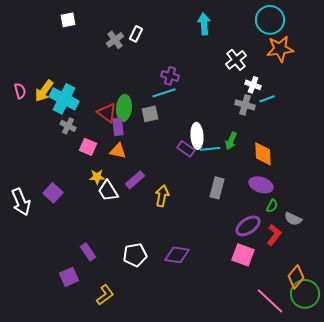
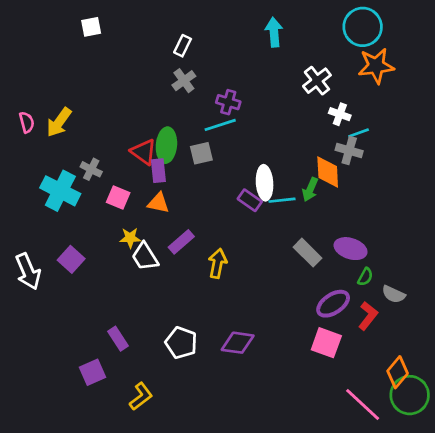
gray cross: (115, 40) -> (184, 81), moved
cyan cross: (64, 99) -> (60, 191), moved
gray cross: (245, 105) -> (349, 150), moved
orange diamond: (263, 154) -> (328, 172), moved
gray rectangle: (217, 188) -> (308, 253), moved, turned -60
white pentagon: (135, 255) -> (181, 343), turned 30

